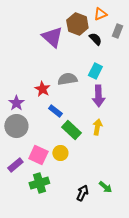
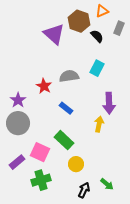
purple arrow: (98, 96) -> (109, 103), moved
blue rectangle: (55, 111) -> (66, 108), moved
green rectangle: (71, 130) -> (64, 140), moved
yellow circle: (60, 153) -> (76, 164), moved

